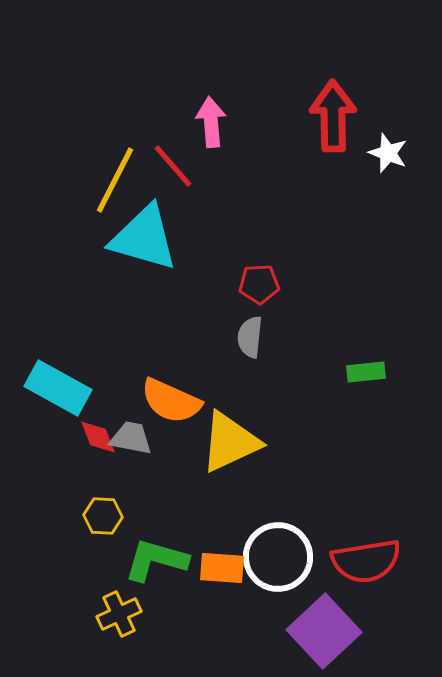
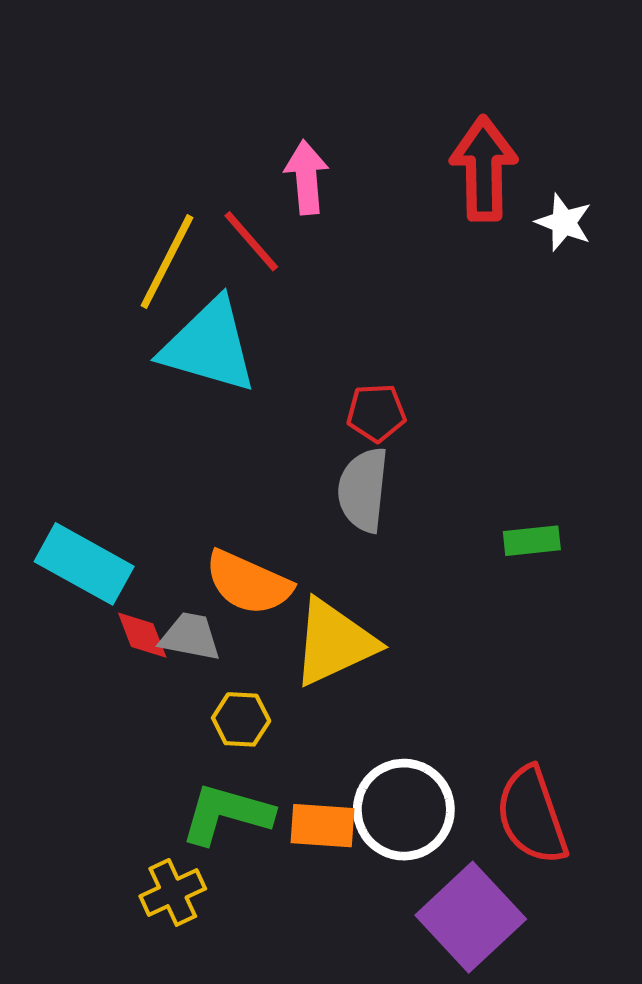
gray semicircle: (250, 337) -> (363, 490), size x1.4
yellow hexagon: (103, 516) -> (241, 719), moved
red semicircle: (366, 561) -> (532, 815), turned 80

